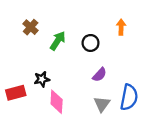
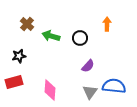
green arrow: (58, 41) -> (51, 36), turned -108
black star: (42, 79) -> (19, 56), moved
blue semicircle: (129, 97) -> (114, 86), turned -95

